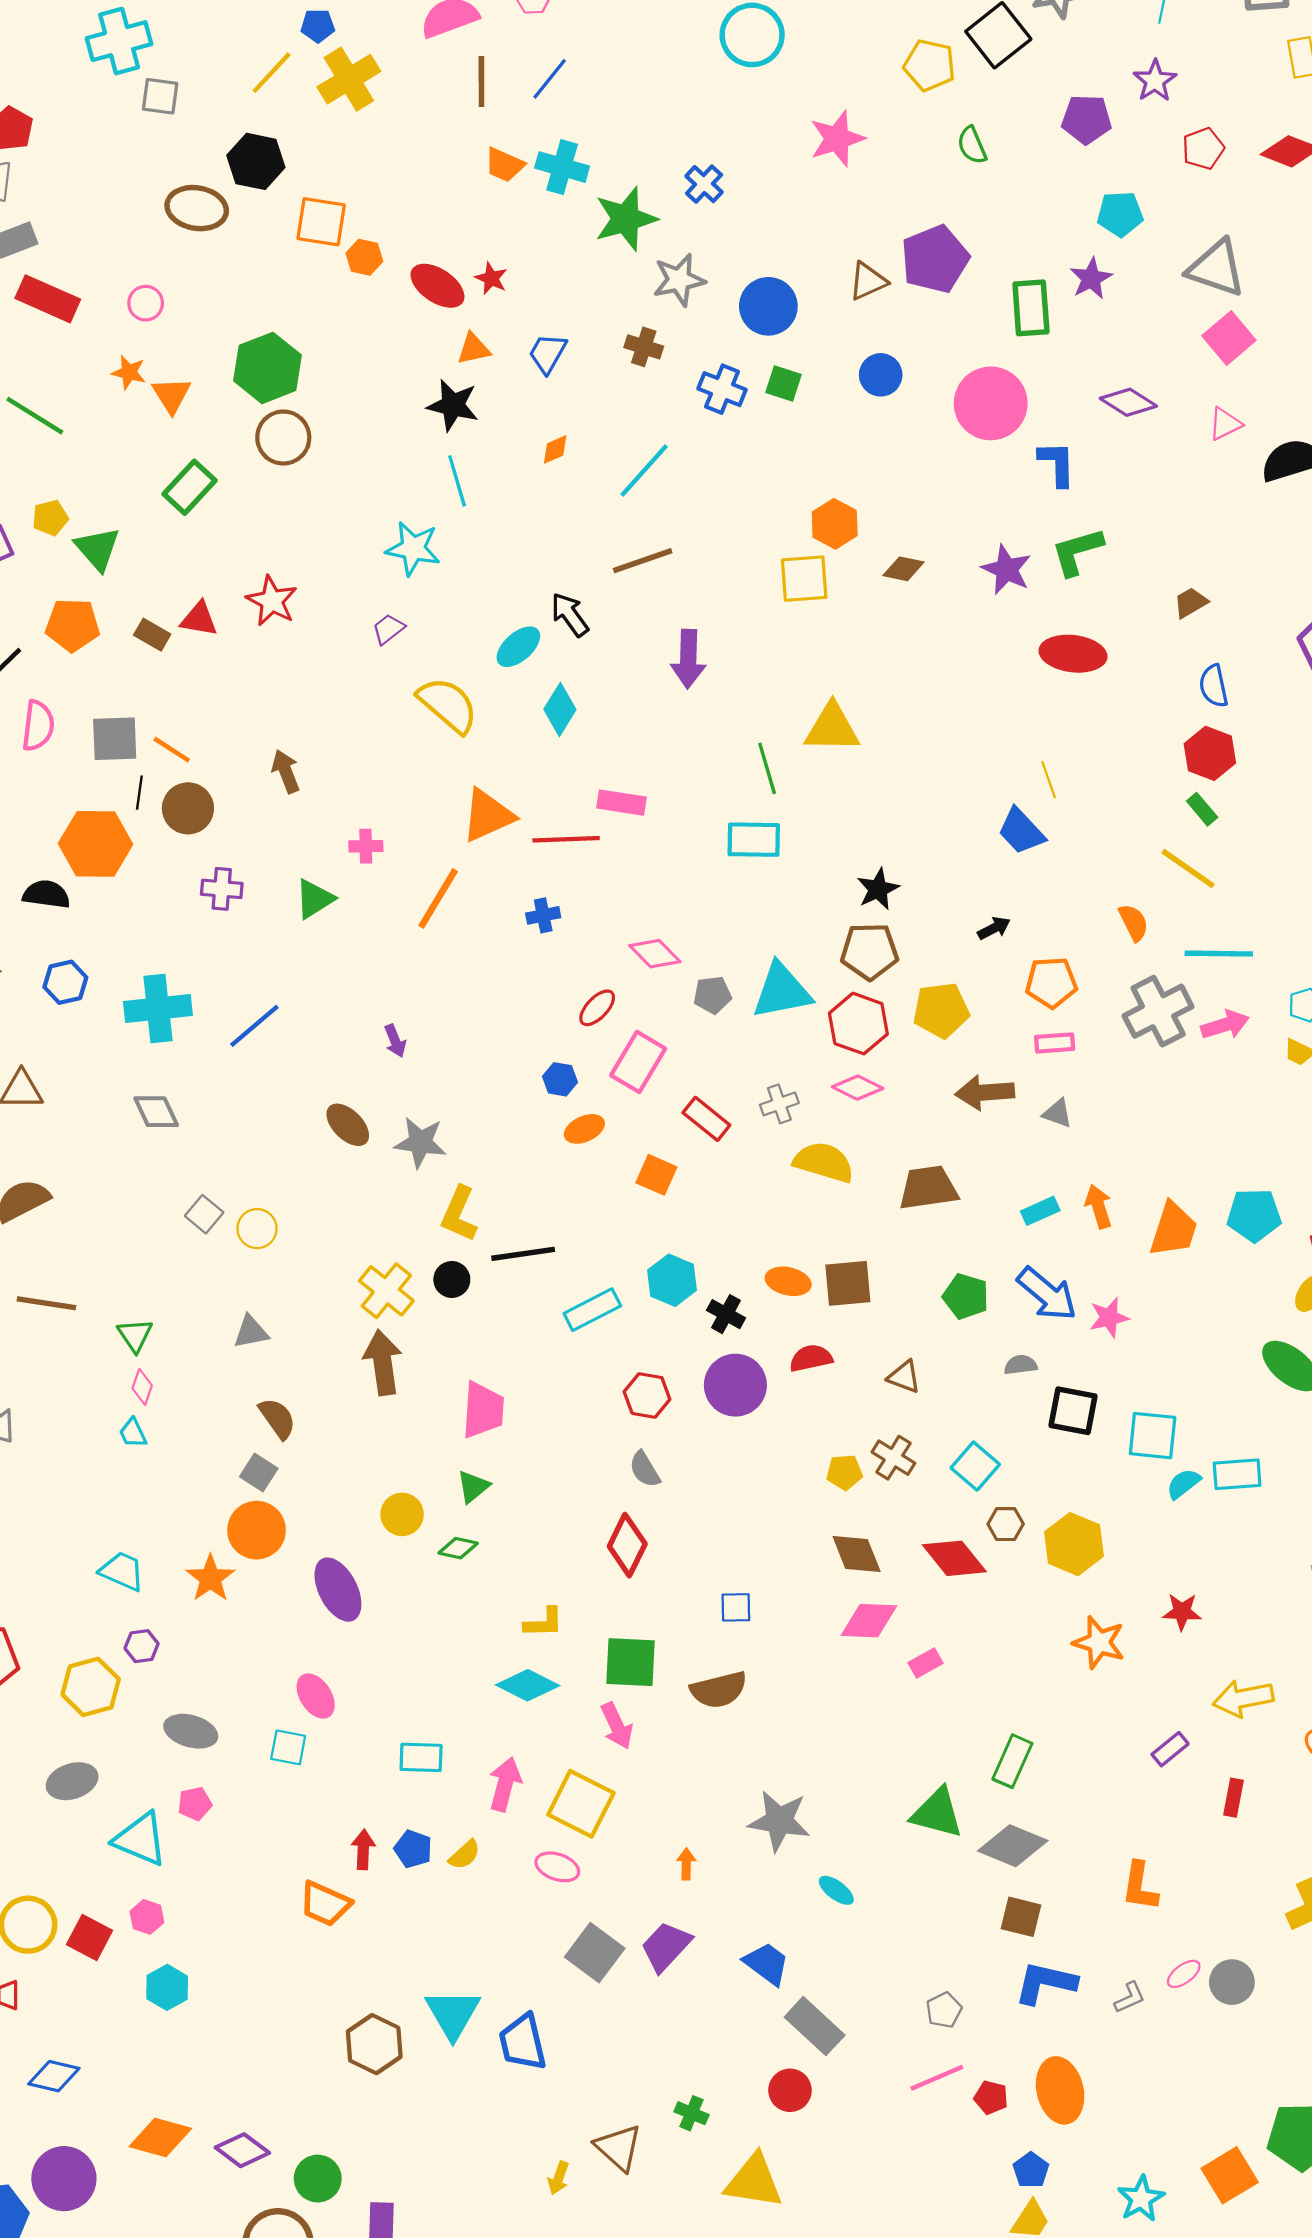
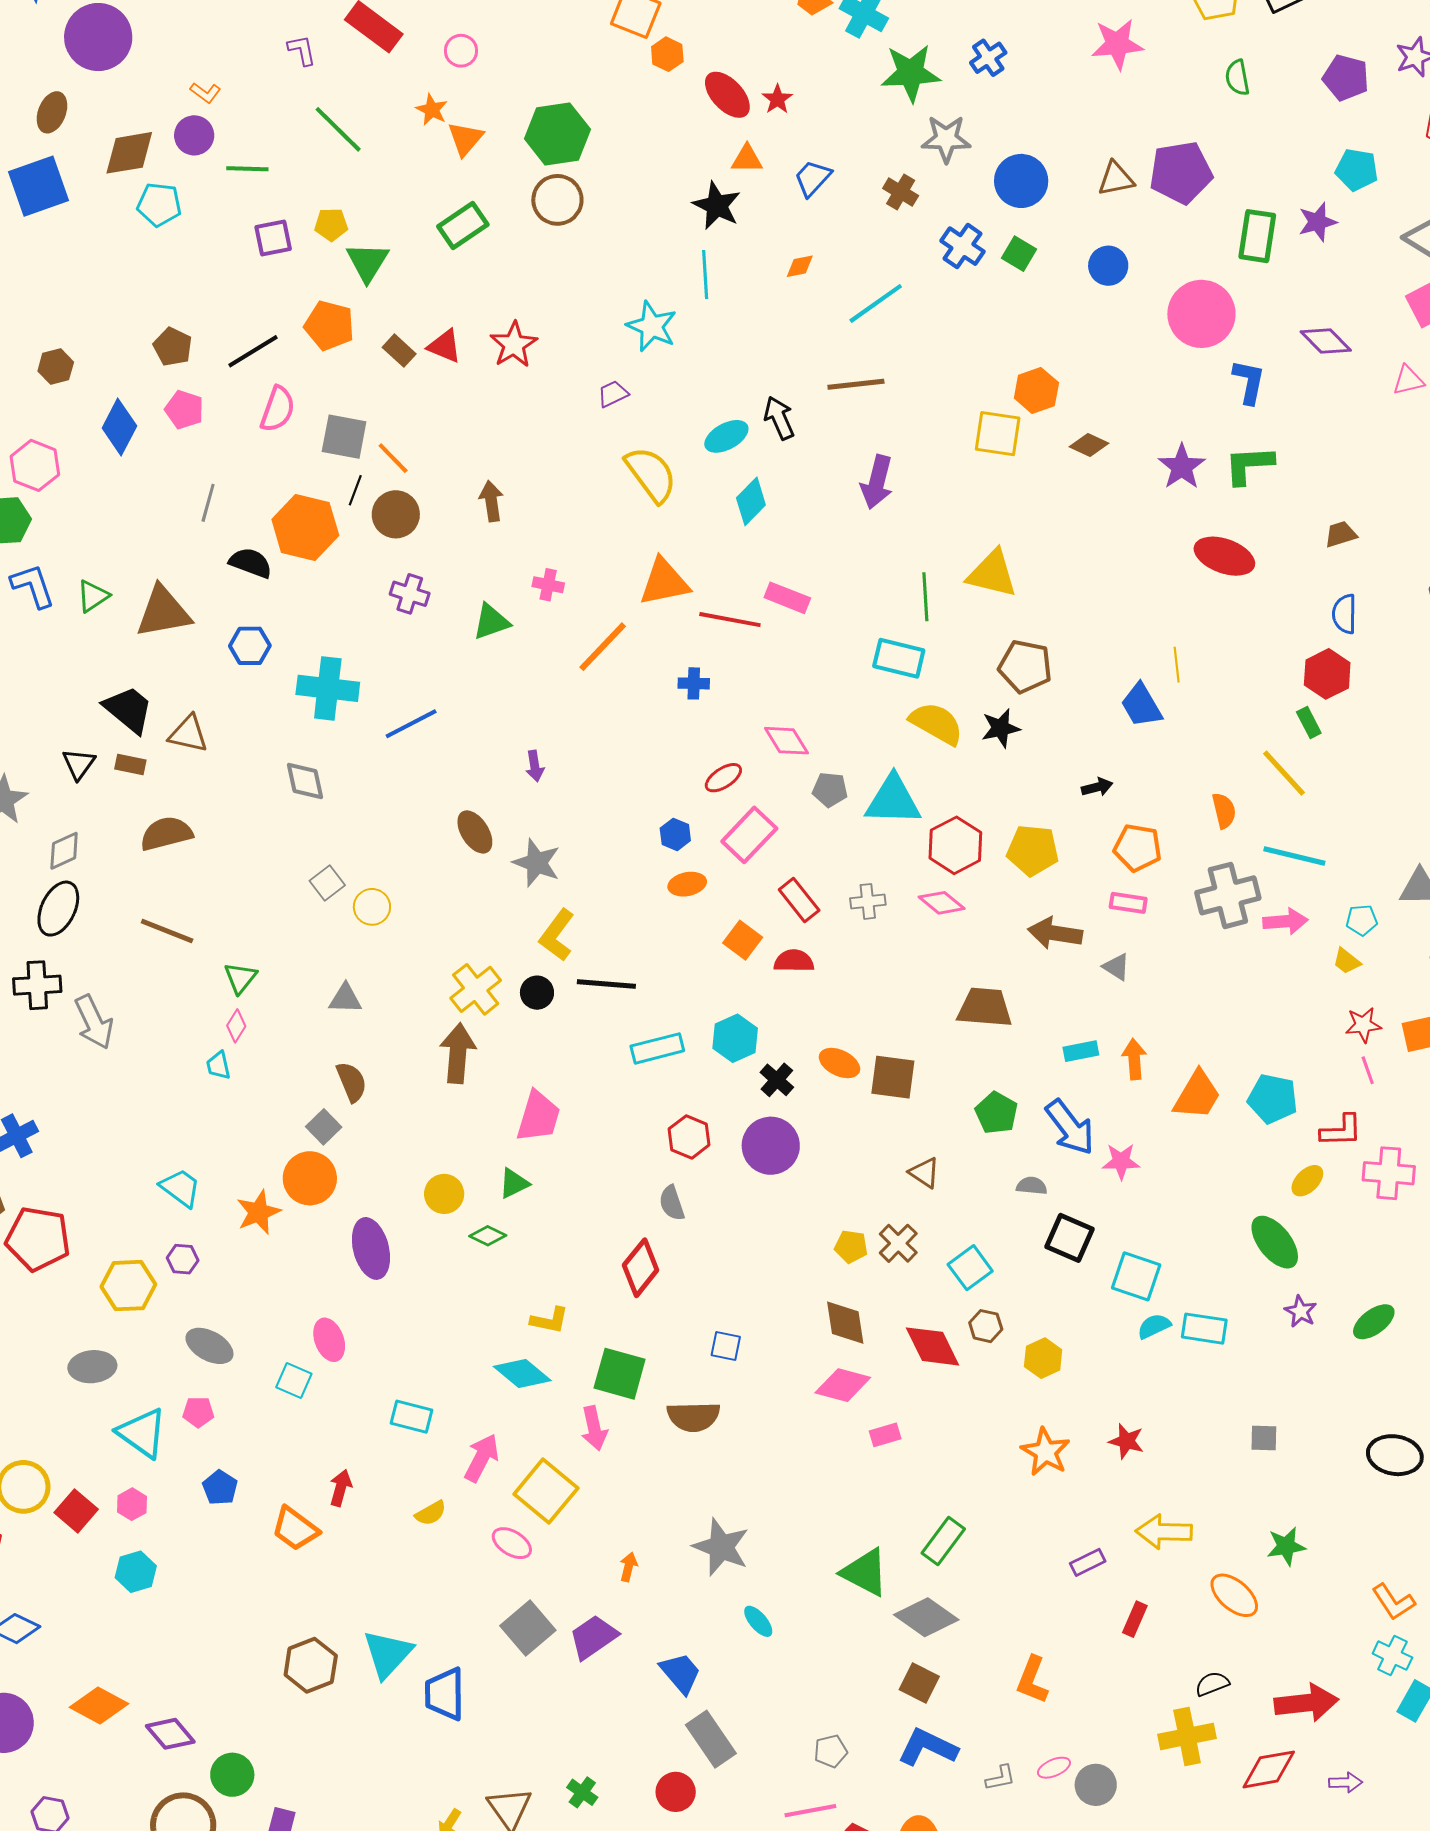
brown pentagon: (869, 951) -> (1025, 666), moved
yellow semicircle: (824, 1162) -> (936, 723), moved
red semicircle: (811, 1358) -> (794, 961), moved
yellow hexagon: (1074, 1544) -> (1043, 1358), size x0.7
blue pentagon: (413, 1849) -> (220, 1488), moved

